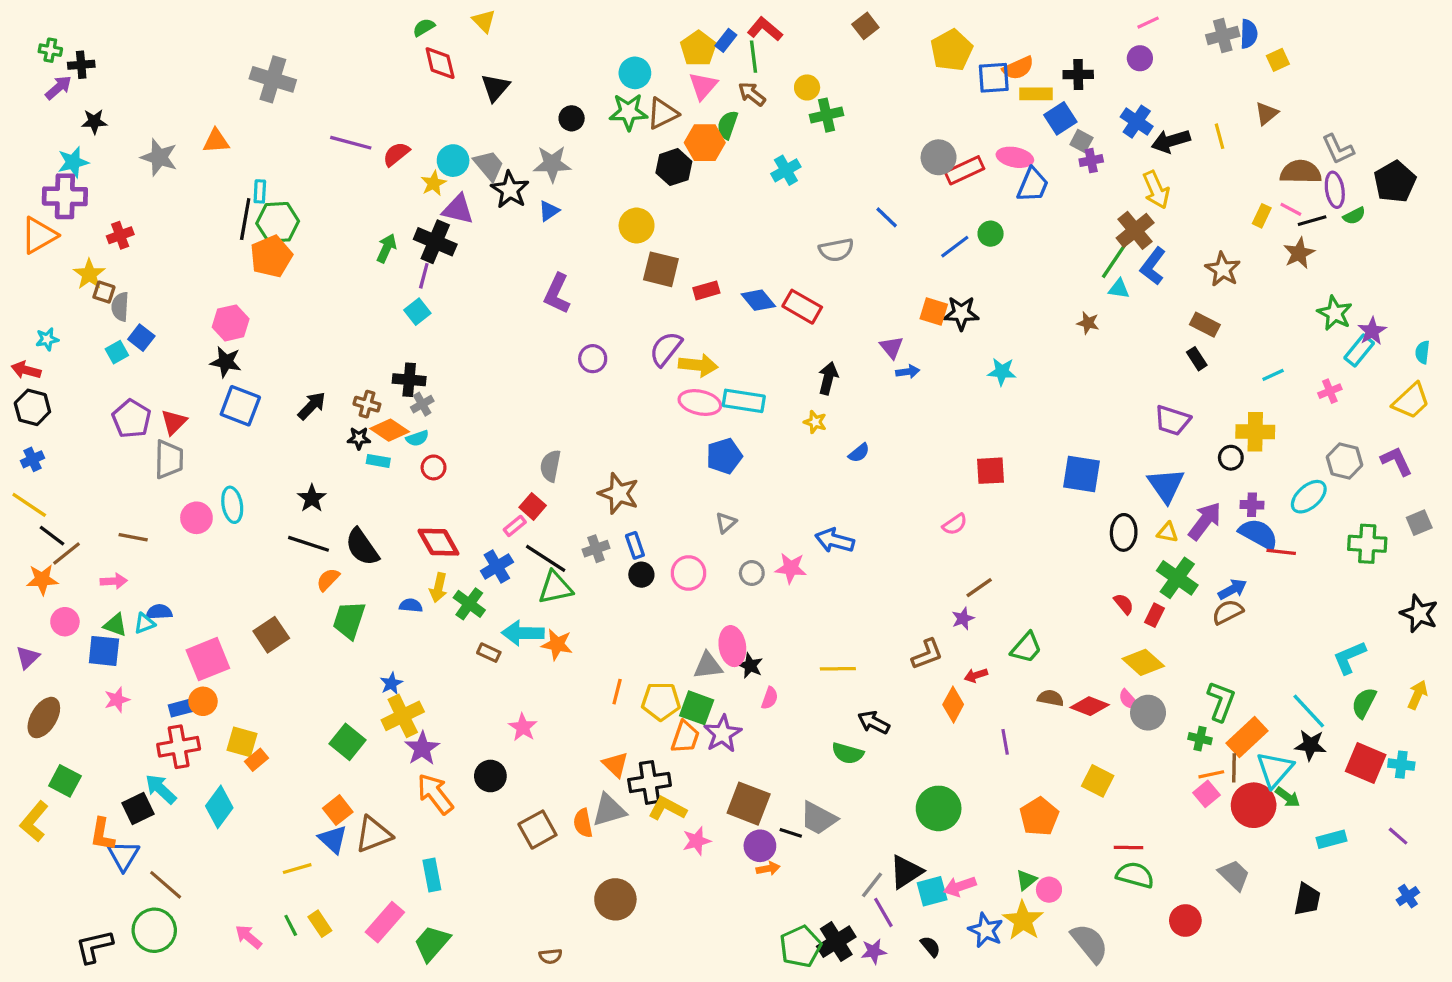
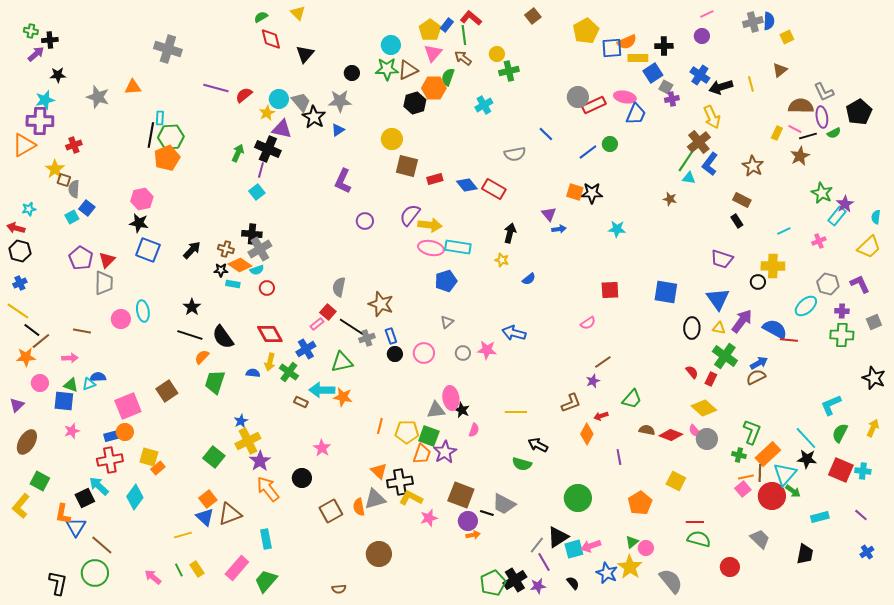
gray cross: (422, 404) -> (260, 249), size x1.6
purple cross: (1252, 505) -> (842, 311), moved
black line: (546, 558) -> (352, 327), moved
black L-shape: (94, 946) -> (58, 583), turned 115

